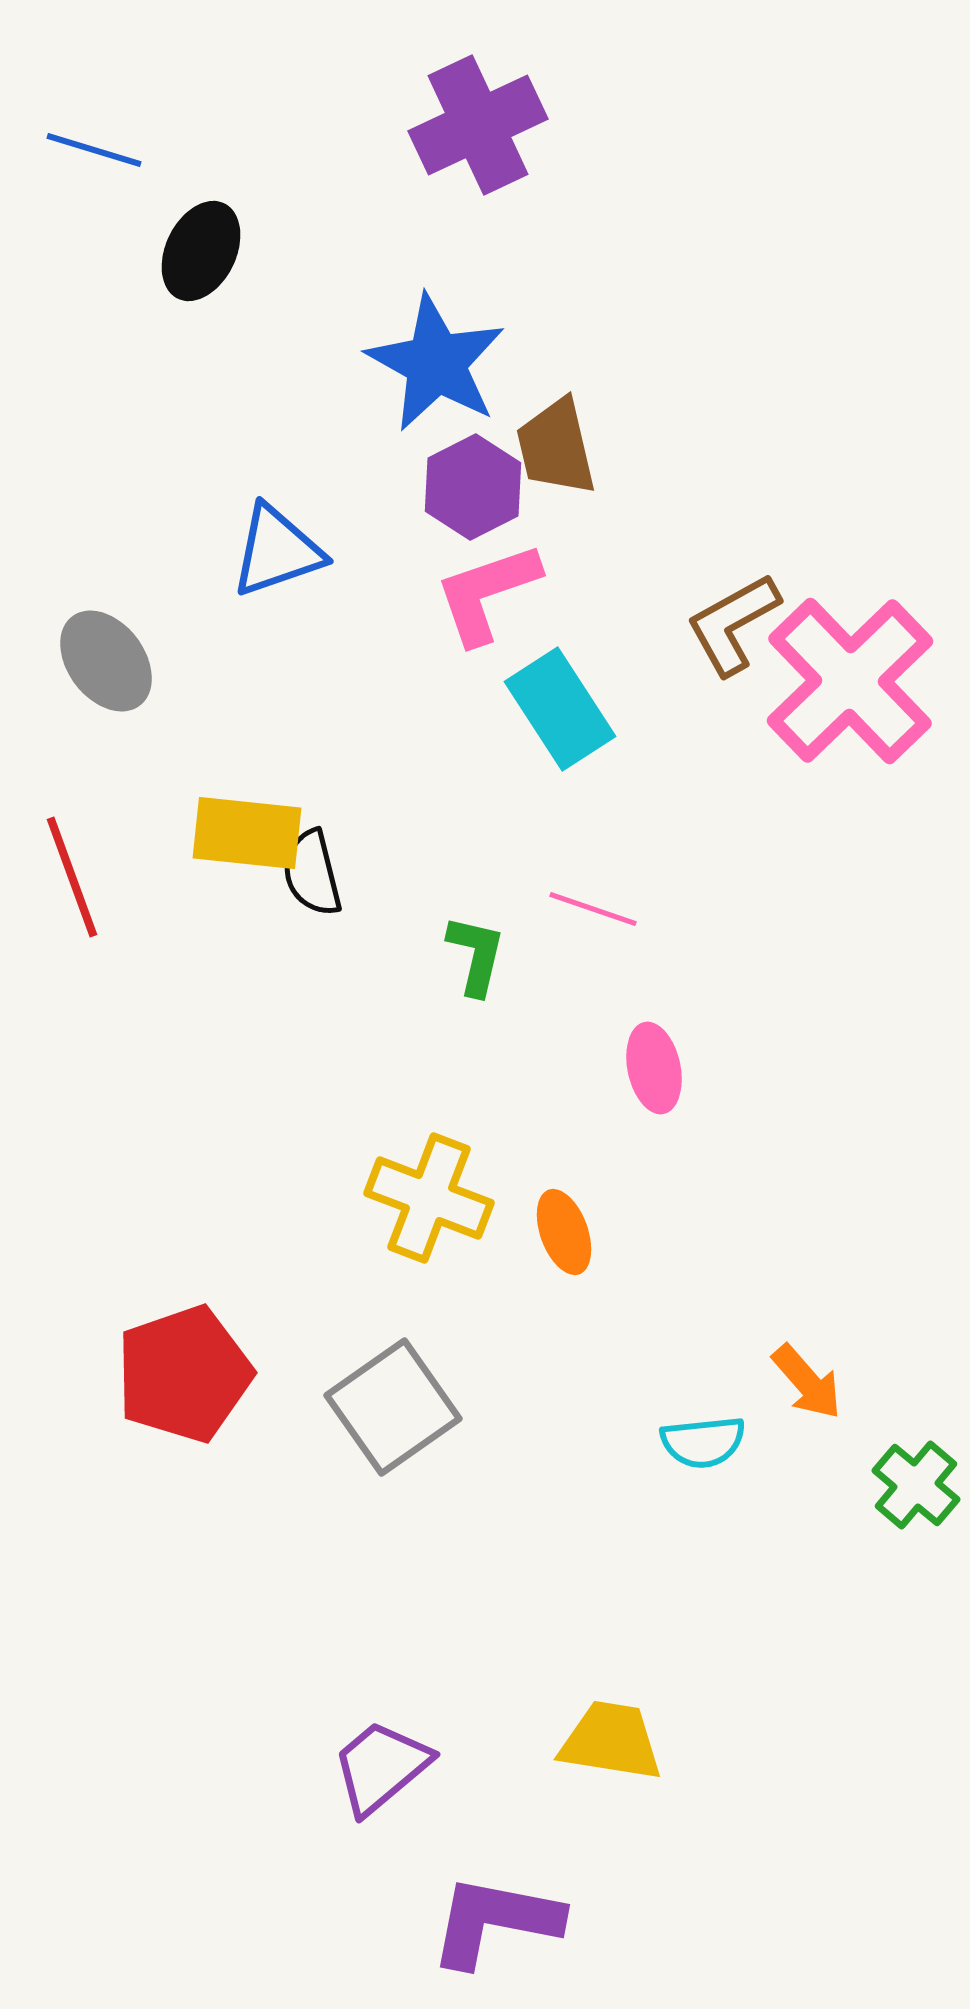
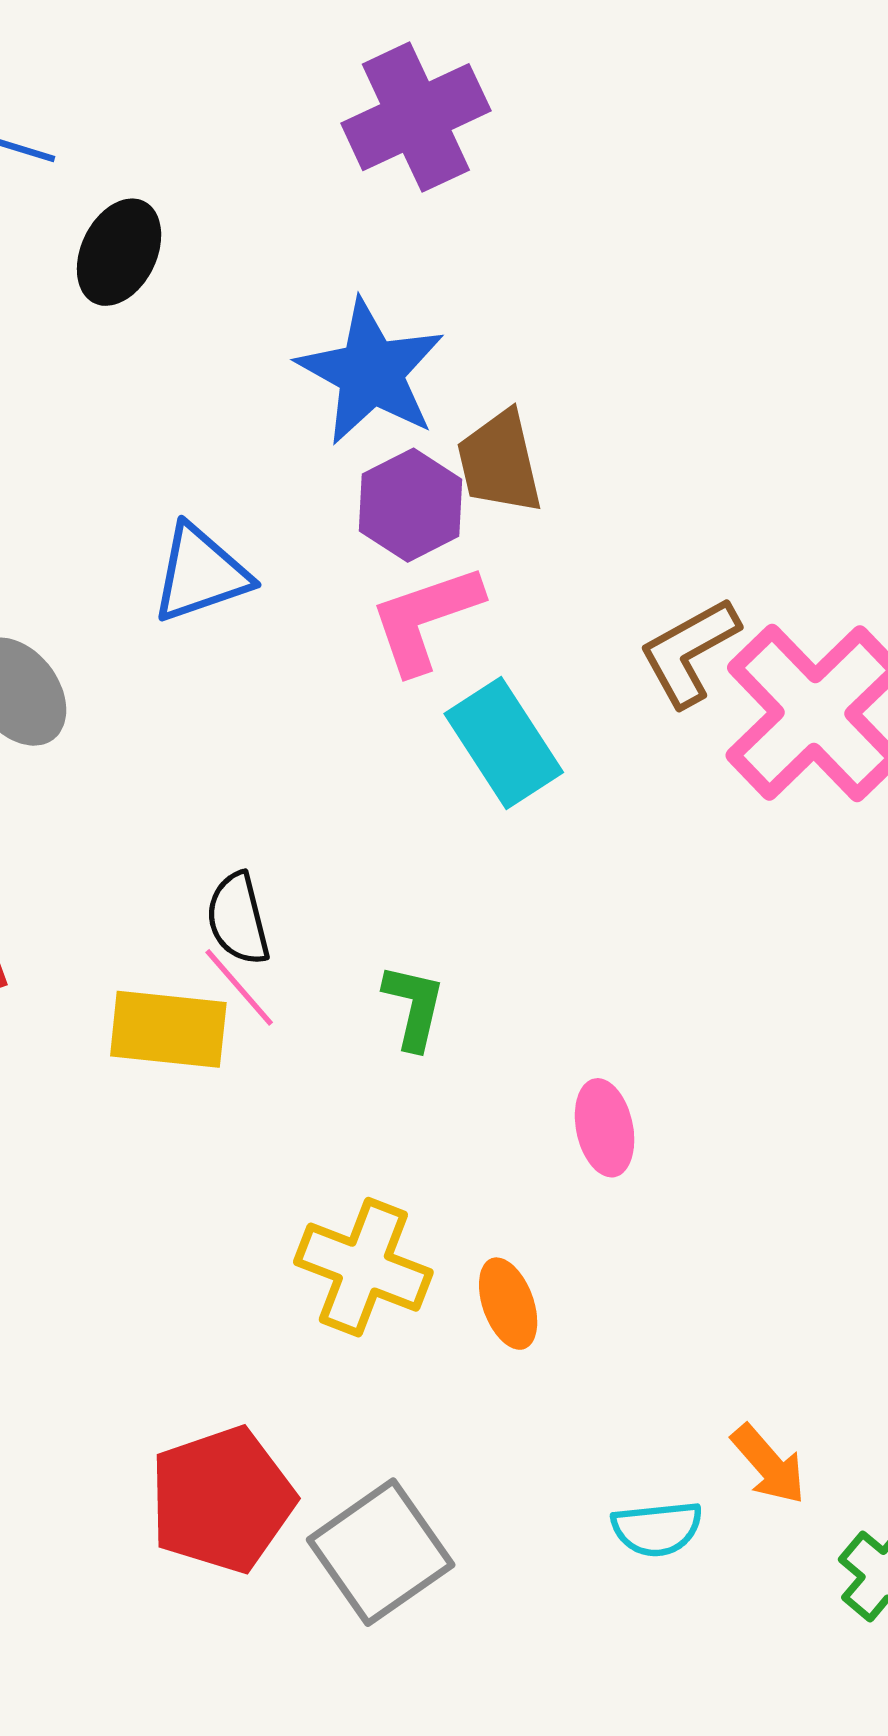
yellow rectangle: (247, 833) -> (168, 1029), moved
pink line: (593, 909) -> (239, 987), moved, turned 30
red pentagon: (184, 1374) -> (222, 1500), moved
gray square: (393, 1407) -> (381, 1552), moved

